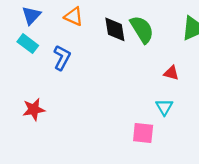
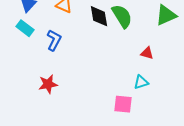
cyan triangle: (164, 107) -> (141, 82), turned 42
red star: (34, 109) -> (48, 84), moved

